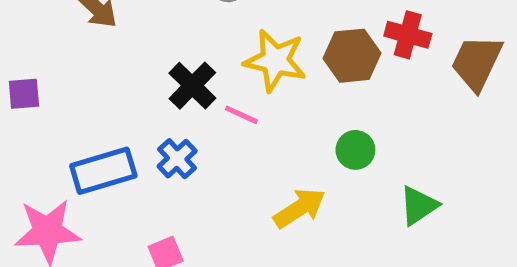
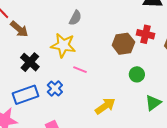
yellow star: (275, 61) -> (63, 45), moved
black cross: (192, 86) -> (30, 62), moved
green circle: (355, 150) -> (137, 74), moved

